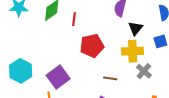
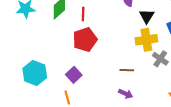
red pentagon: (92, 46) -> (85, 40), moved
purple square: (58, 77) -> (74, 75), size x0.7

